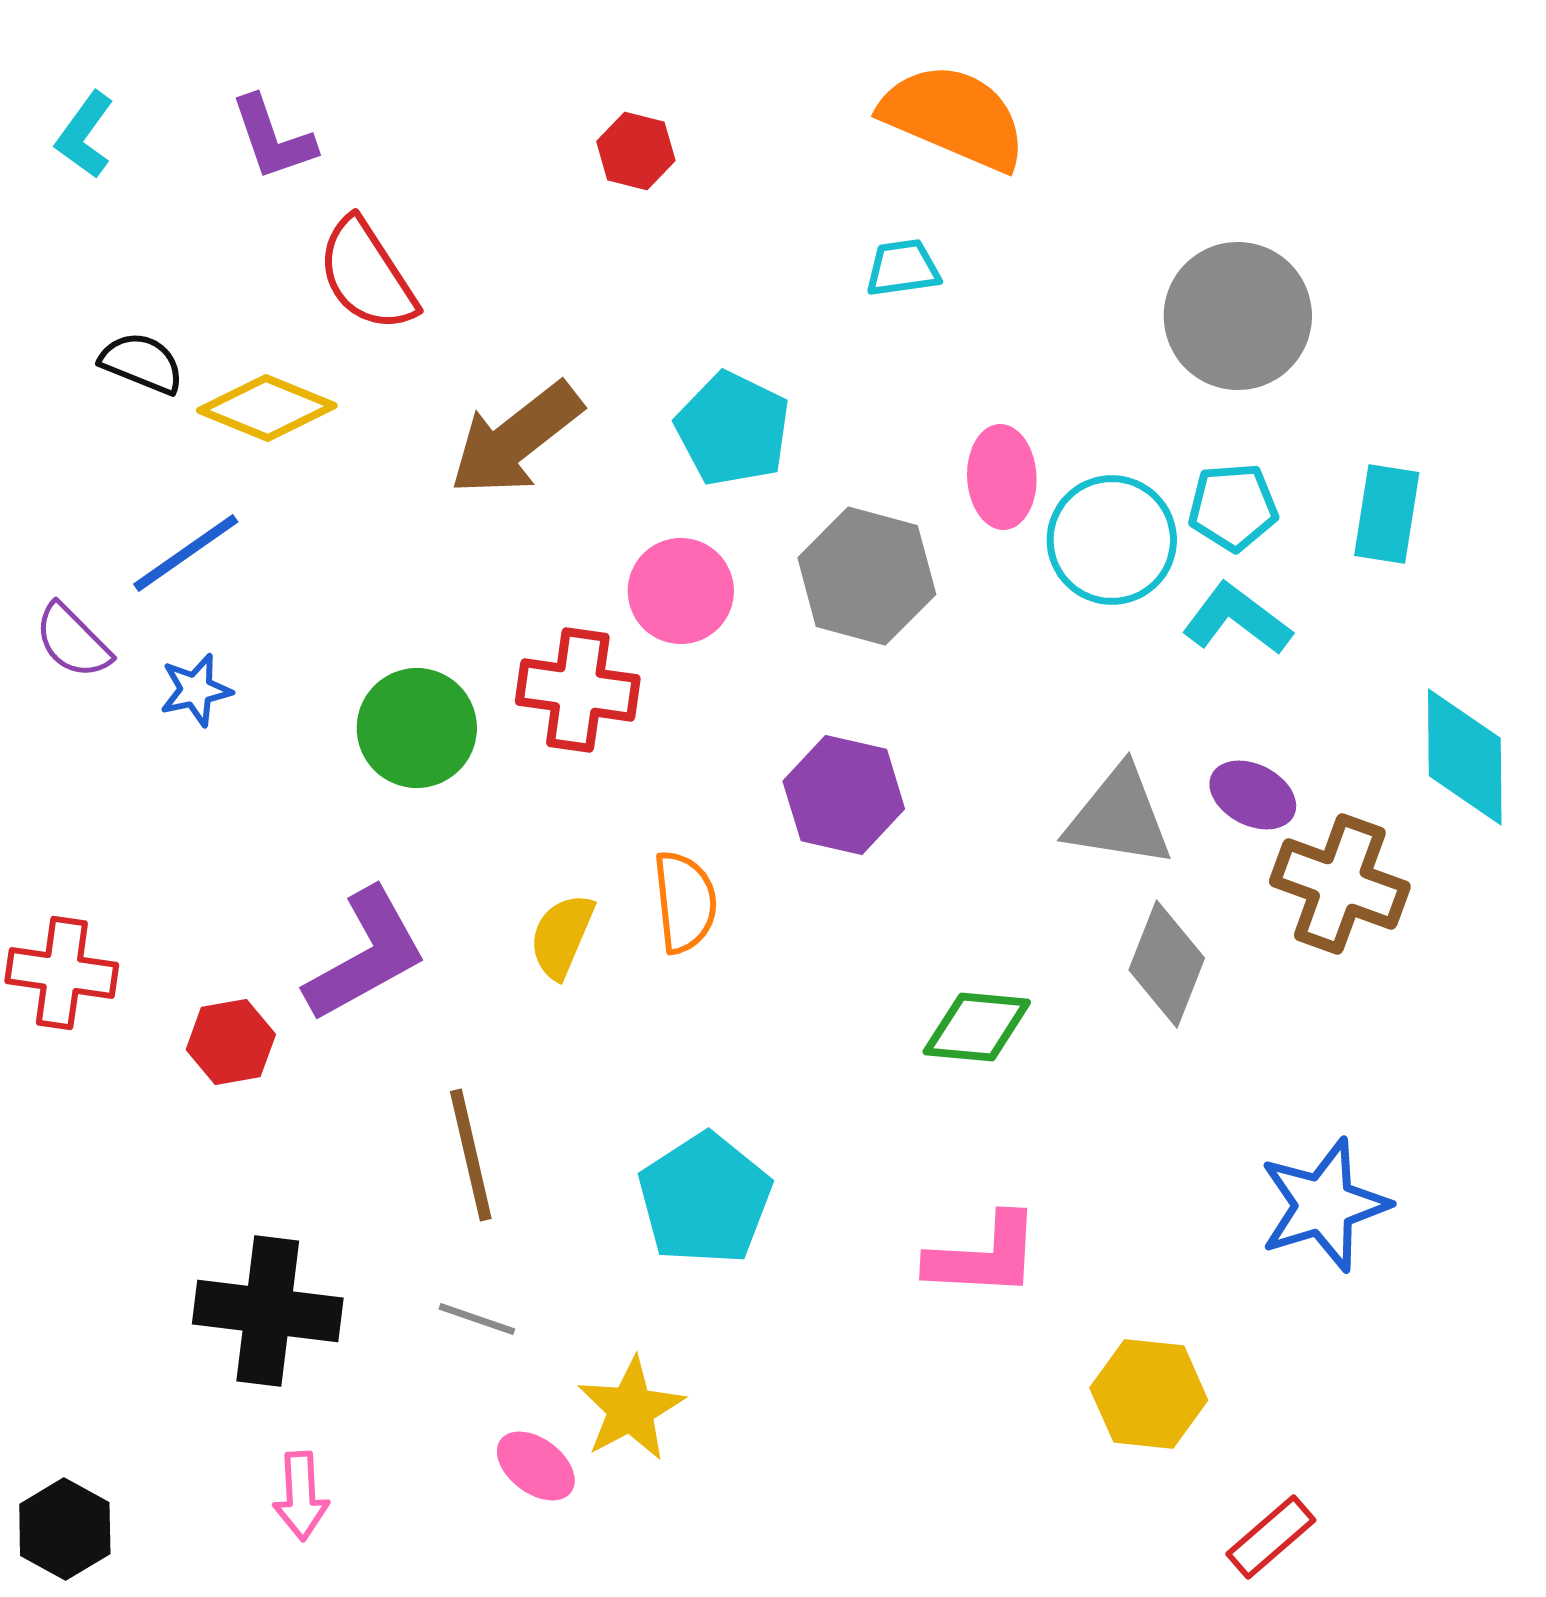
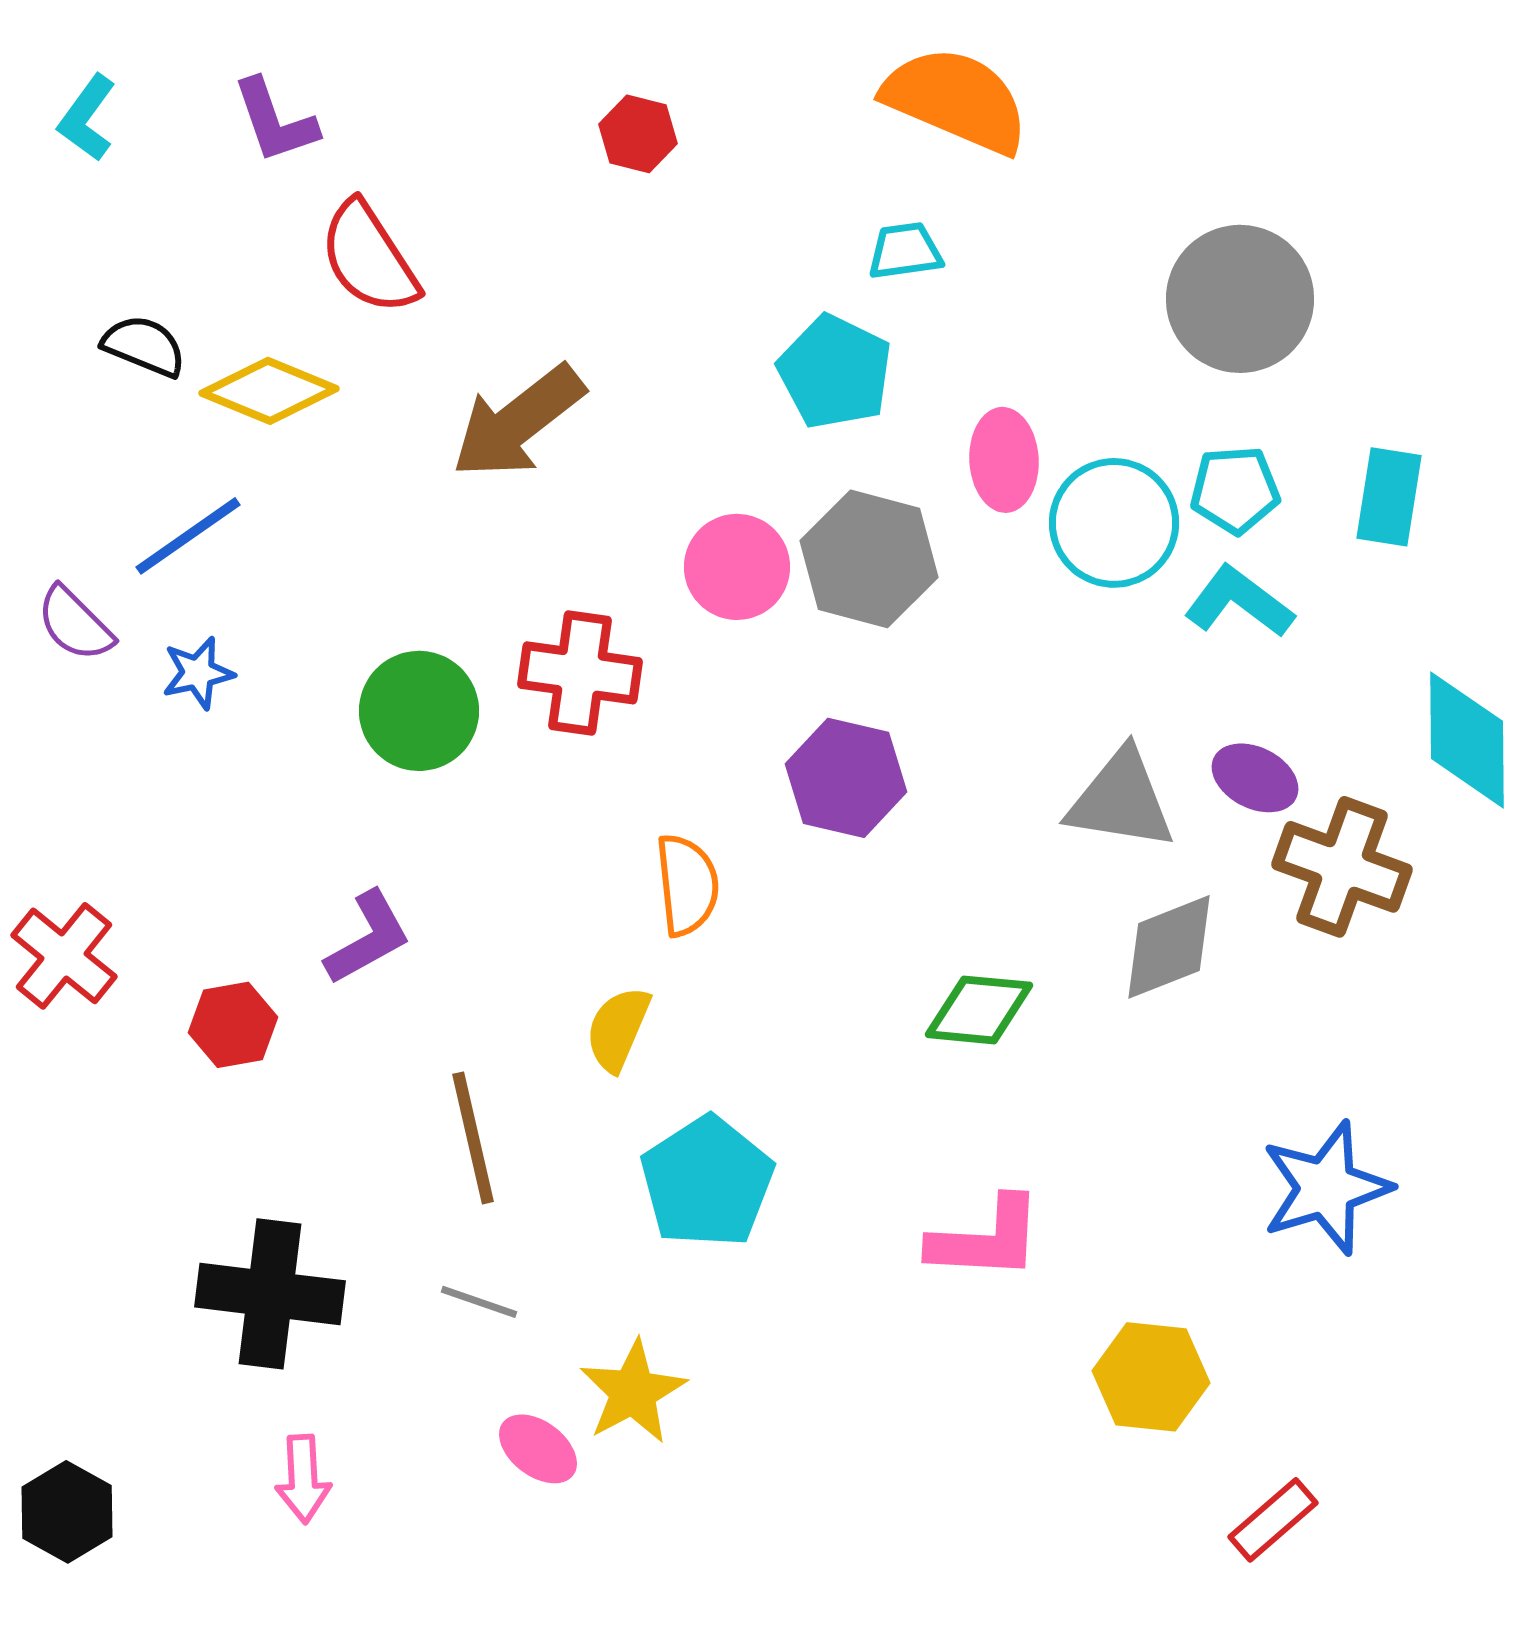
cyan pentagon: (733, 429) -> (835, 372), moved
pink circle: (681, 591) -> (737, 567), moved
yellow semicircle: (562, 936) -> (618, 1029), moved
purple L-shape: (366, 955) -> (368, 938), size x0.7
gray diamond: (1167, 964) -> (1169, 947), turned 47
red cross: (62, 973) -> (64, 956), turned 31

